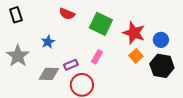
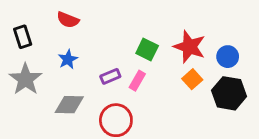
red semicircle: (67, 14) -> (68, 20), moved
black rectangle: (16, 15) -> (23, 37), moved
green square: (101, 24) -> (147, 49), moved, size x0.7
purple rectangle: (71, 65) -> (110, 76), moved

